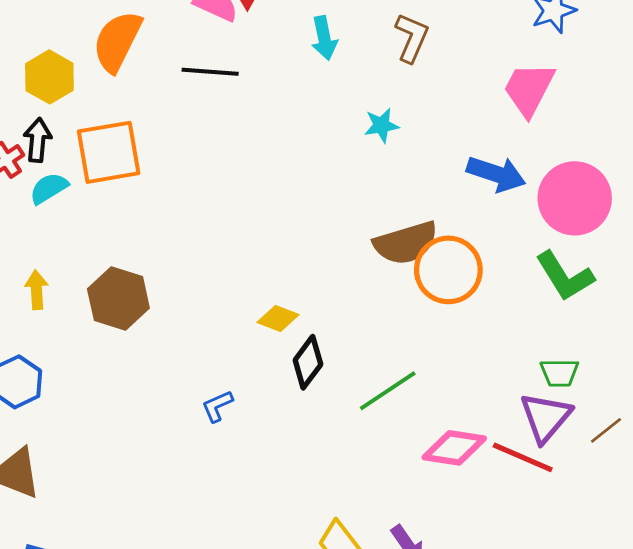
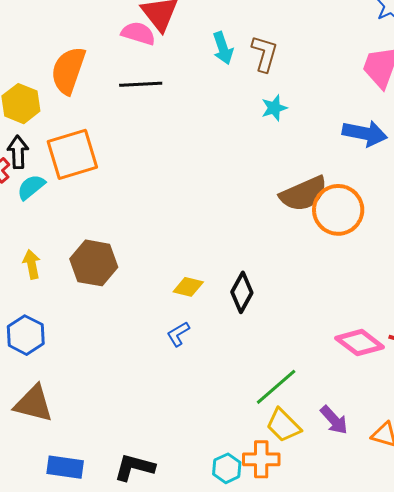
brown L-shape: (412, 38) -> (265, 54), moved
yellow diamond: (278, 319) -> (188, 287), moved
green line: (388, 391) -> (276, 387), moved
pink diamond: (454, 448) -> (360, 343), turned 36

